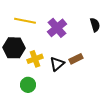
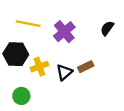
black semicircle: (95, 25) -> (107, 28), turned -128
green circle: (28, 85) -> (21, 96), moved

